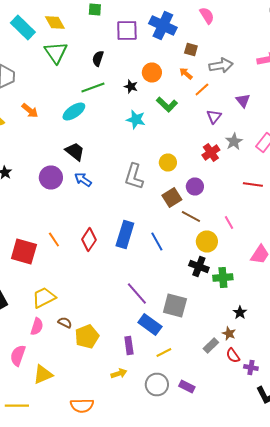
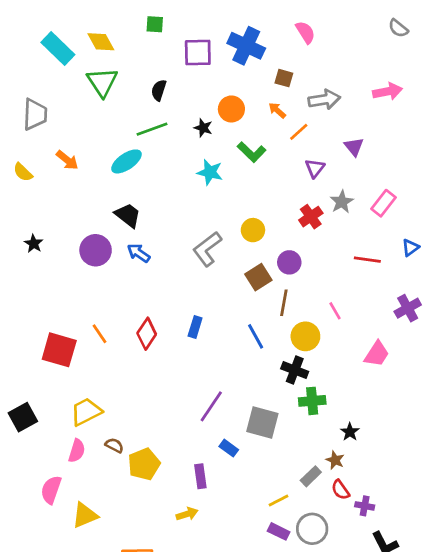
gray L-shape: (134, 176) -> (207, 249), turned 36
brown line: (191, 216) -> (284, 303), turned 72
blue rectangle: (125, 234) -> (195, 327), size x0.6
blue line: (157, 242) -> (256, 336), moved
green cross: (223, 278) -> (312, 401), moved
purple line: (137, 294) -> (211, 406), turned 75
blue rectangle: (150, 324) -> (229, 448), size x0.6
yellow line: (164, 352) -> (279, 501), moved
gray circle: (157, 384) -> (312, 529), moved

